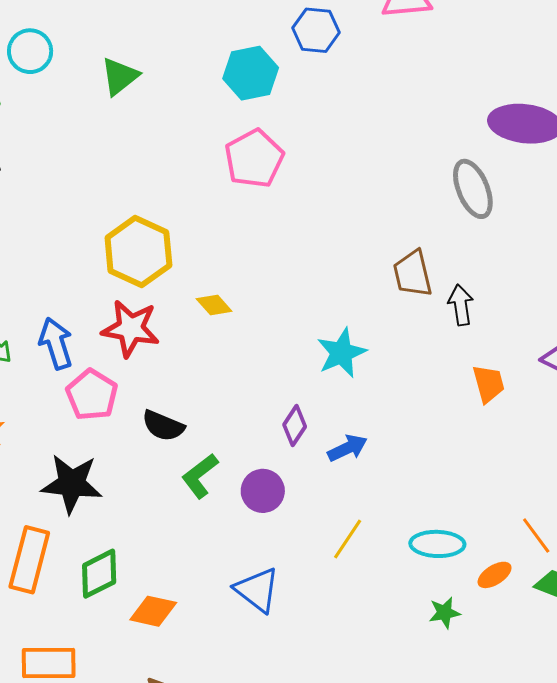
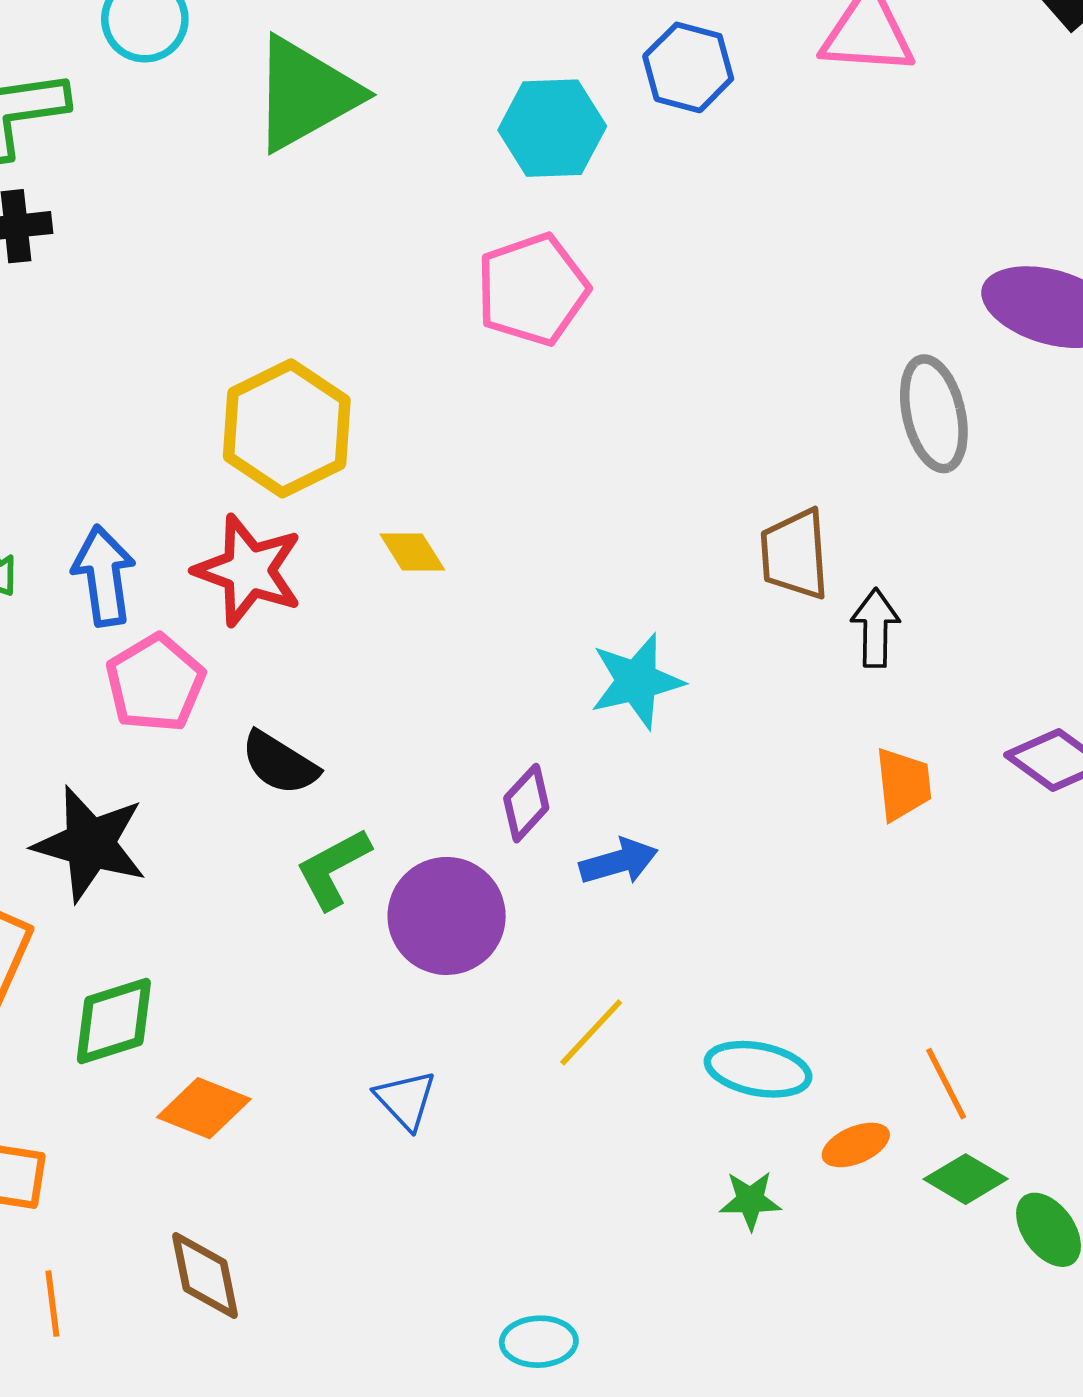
green triangle: (120, 76) -> (305, 94), size x1.6
purple circle: (263, 491) -> (447, 916), size x1.4
blue triangle: (257, 590) -> (406, 1100), size x0.7

